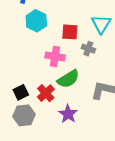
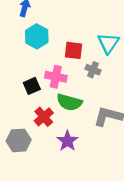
green semicircle: (68, 79) -> (69, 102), turned 45
black square: (21, 92) -> (32, 86), moved

